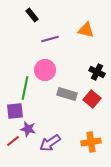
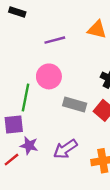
black rectangle: (32, 15) -> (17, 12), moved, turned -32
purple arrow: (50, 143) -> (65, 149), moved

